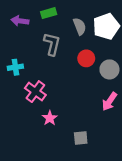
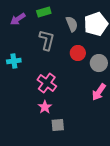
purple arrow: (20, 21) -> (18, 19), turned -42
pink cross: (35, 92) -> (47, 83), moved
gray square: (81, 138) -> (58, 125), moved

